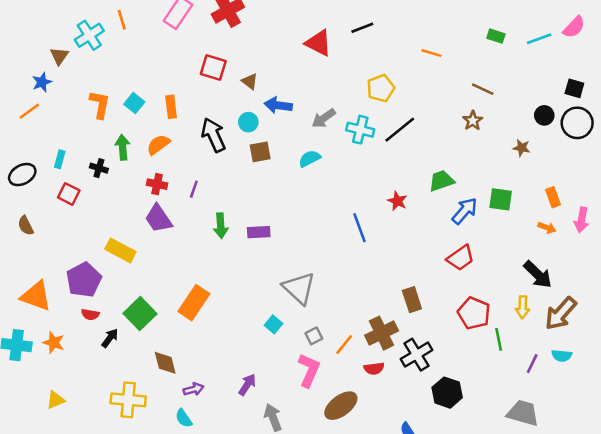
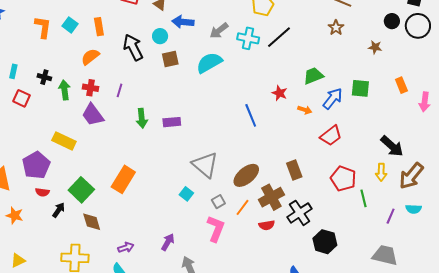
green arrow: (123, 147) -> (64, 90), moved
cyan semicircle: (310, 159) -> (209, 63), size x1.5
orange arrow: (547, 228) -> (305, 110), moved
brown diamond: (165, 363) -> (92, 222), moved
brown ellipse: (341, 406) -> (246, 175), moved

